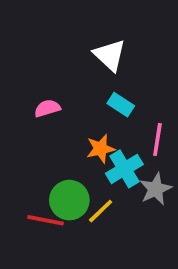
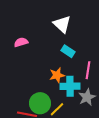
pink semicircle: (47, 108) -> (21, 42), moved
cyan cross: (124, 169) -> (70, 86), turned 30

